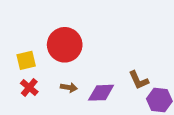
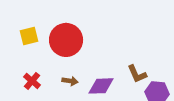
yellow square: (26, 60) -> (29, 36), moved

